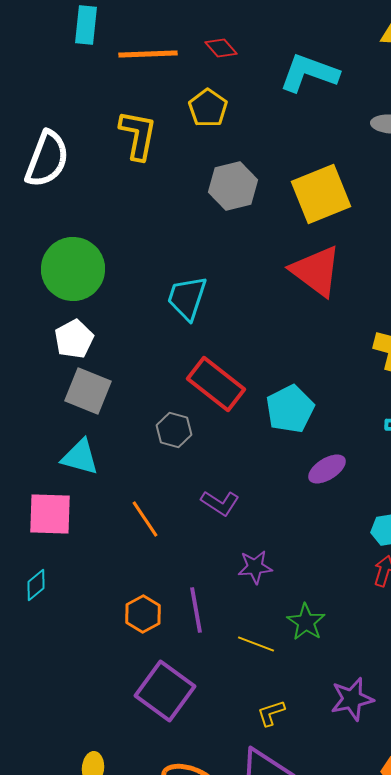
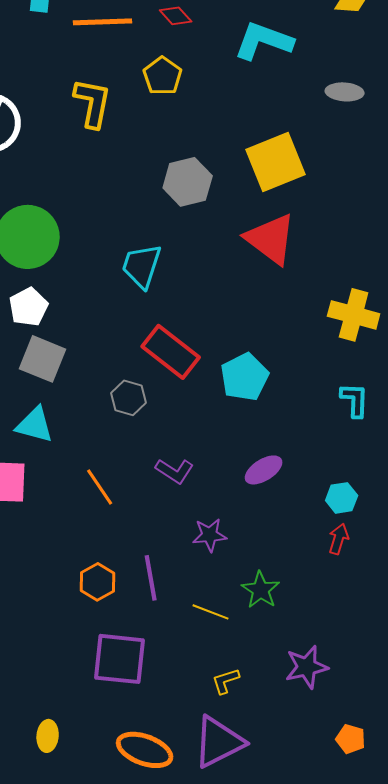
gray hexagon: (233, 186) -> (188, 182), moved
purple ellipse: (327, 469) -> (264, 470), moved
purple square: (165, 691) -> (120, 659), turned -30

